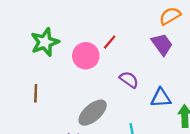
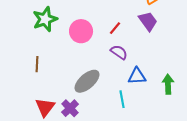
red line: (110, 42) -> (115, 28), moved
blue triangle: (161, 98) -> (137, 76), moved

